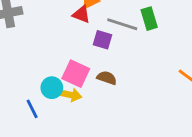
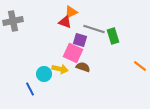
green rectangle: (149, 19) -> (113, 36), moved
pink square: (76, 74) -> (73, 53), moved
yellow arrow: (70, 95) -> (60, 69), moved

